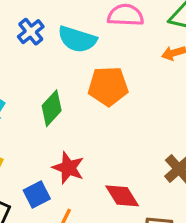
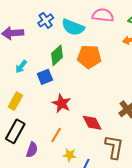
green diamond: (52, 108) -> (57, 55), moved
blue square: (37, 194) -> (45, 77), moved

